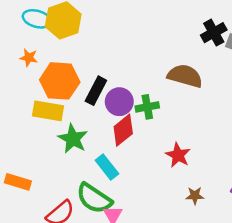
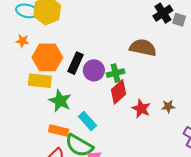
red diamond: (123, 130) -> (118, 92), moved
orange rectangle: (18, 182) -> (59, 130), moved
brown star: (195, 196) -> (168, 106), moved

